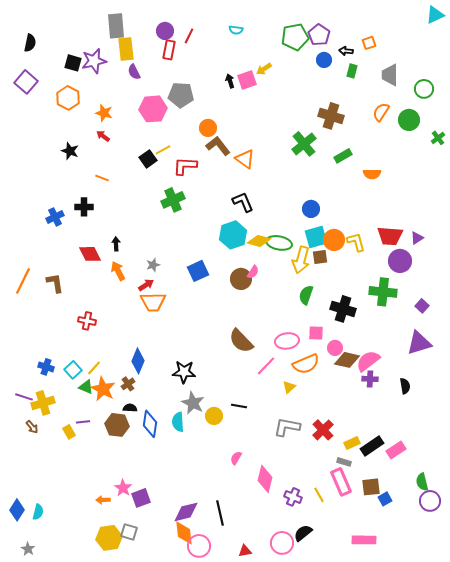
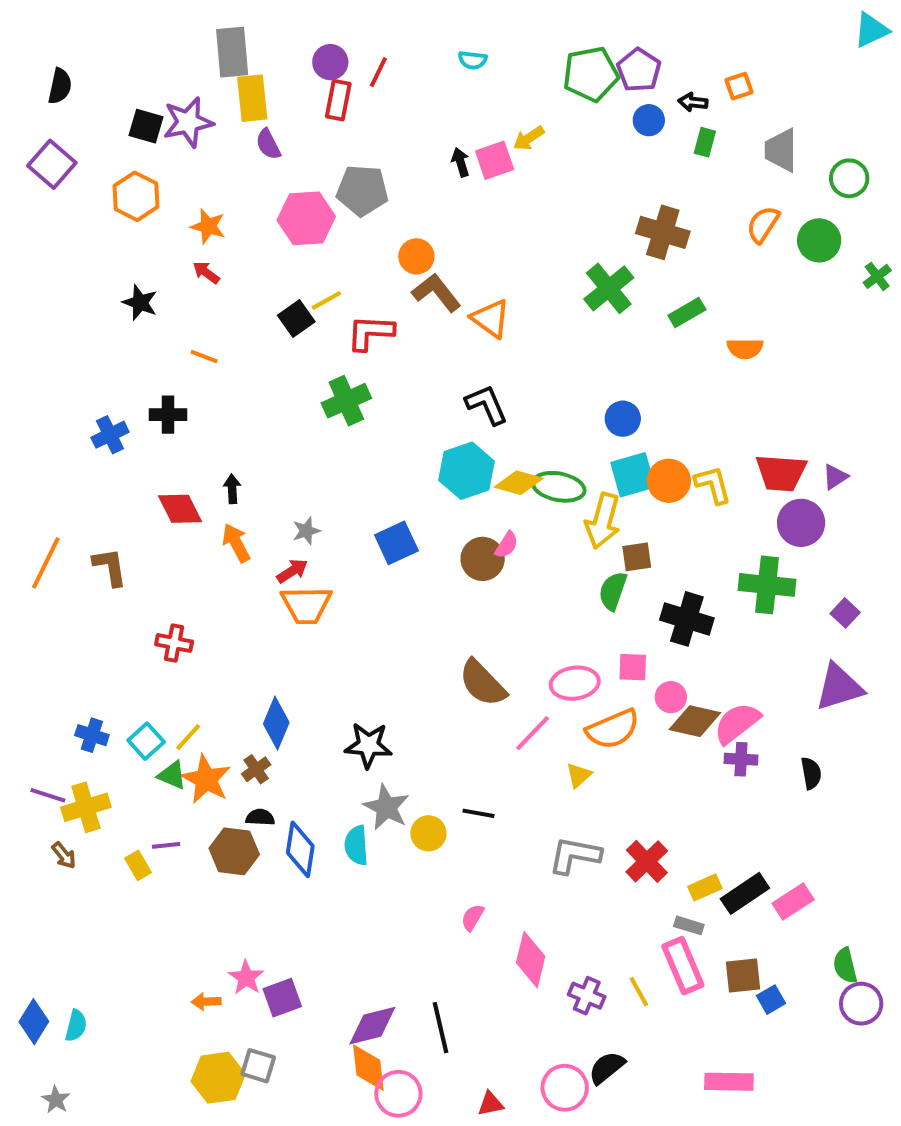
brown square: (320, 257) -> (637, 557), moved

